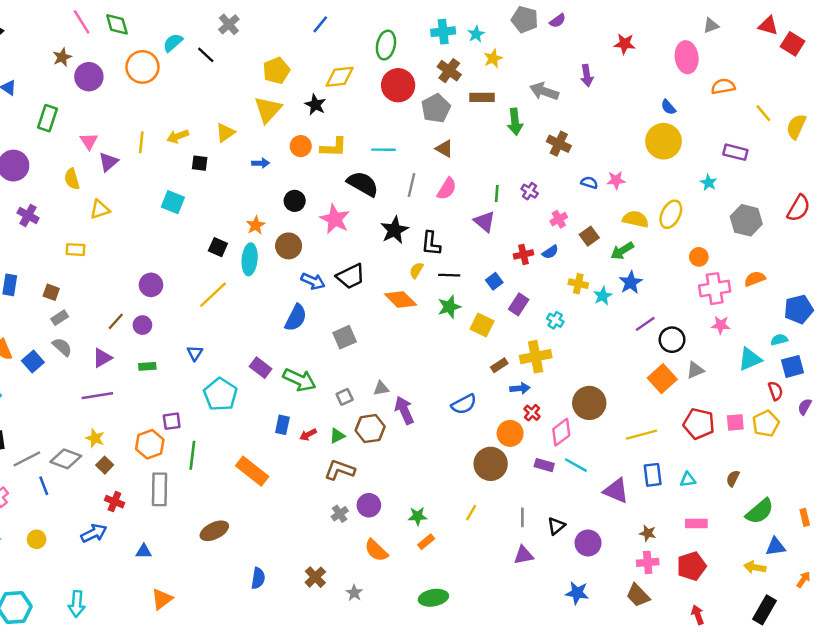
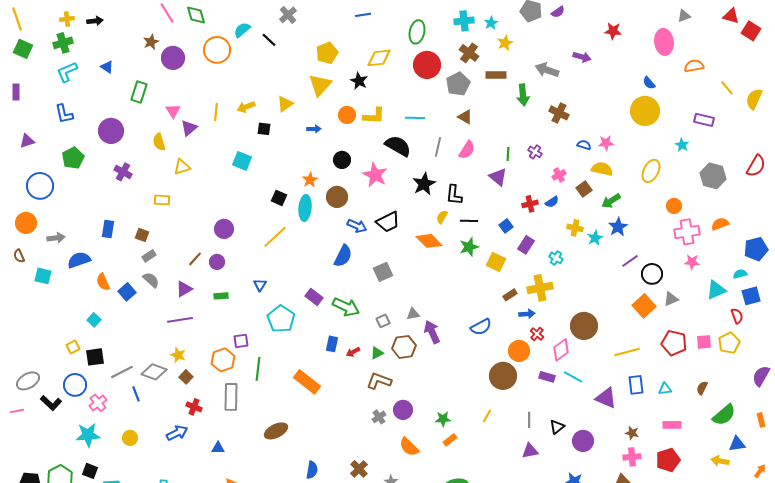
blue line: (320, 24) -> (363, 15), turned 42
purple arrow: (587, 75) -> (582, 57), turned -66
yellow semicircle: (636, 219) -> (602, 169), moved
purple semicircle: (805, 407) -> (761, 376), moved, size x1.5

